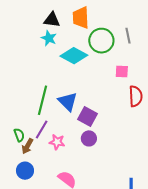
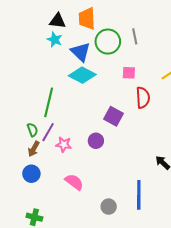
cyan diamond: (74, 56) -> (82, 75), moved
blue triangle: (68, 102) -> (81, 52), moved
purple square: (88, 116) -> (113, 116), moved
green semicircle: (19, 135) -> (32, 130), moved

